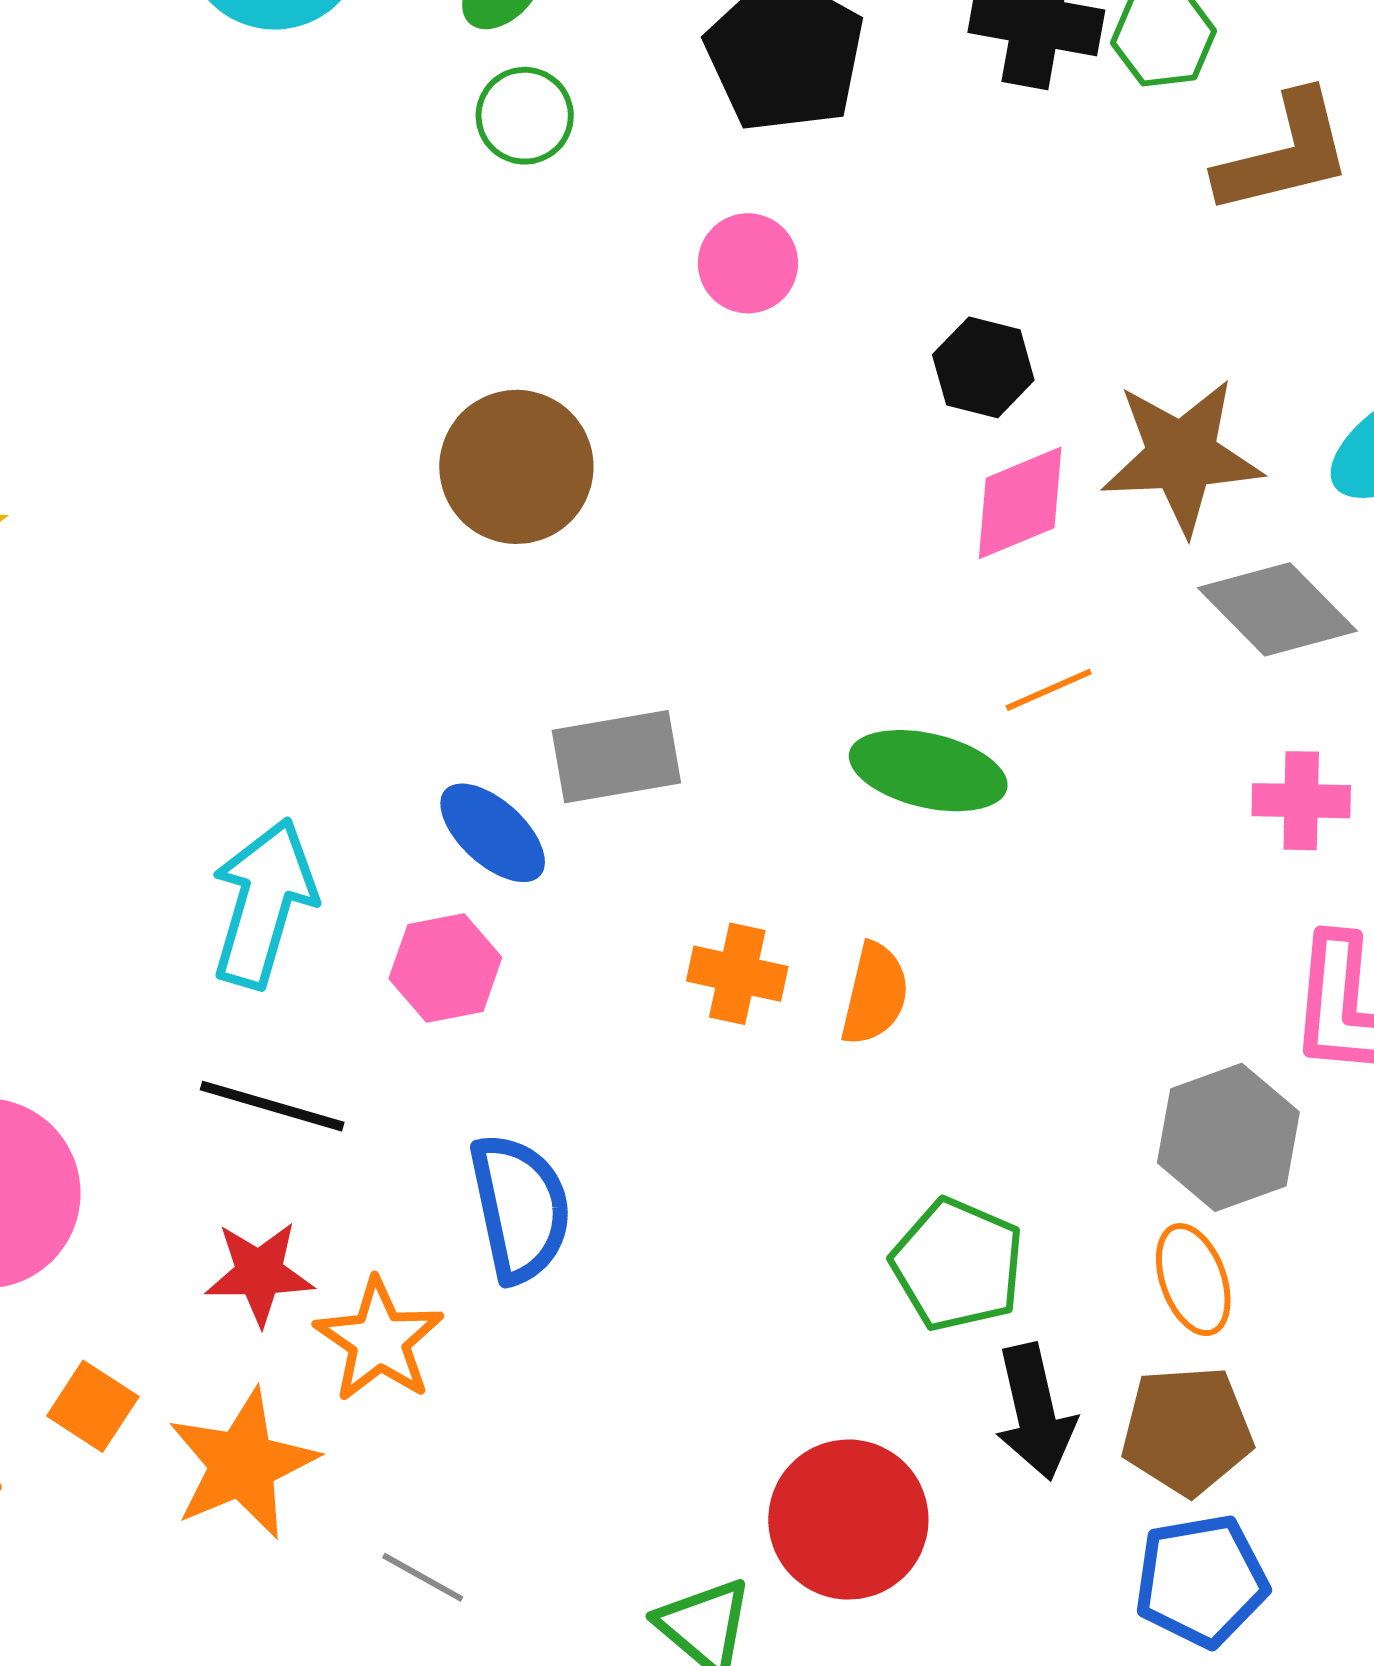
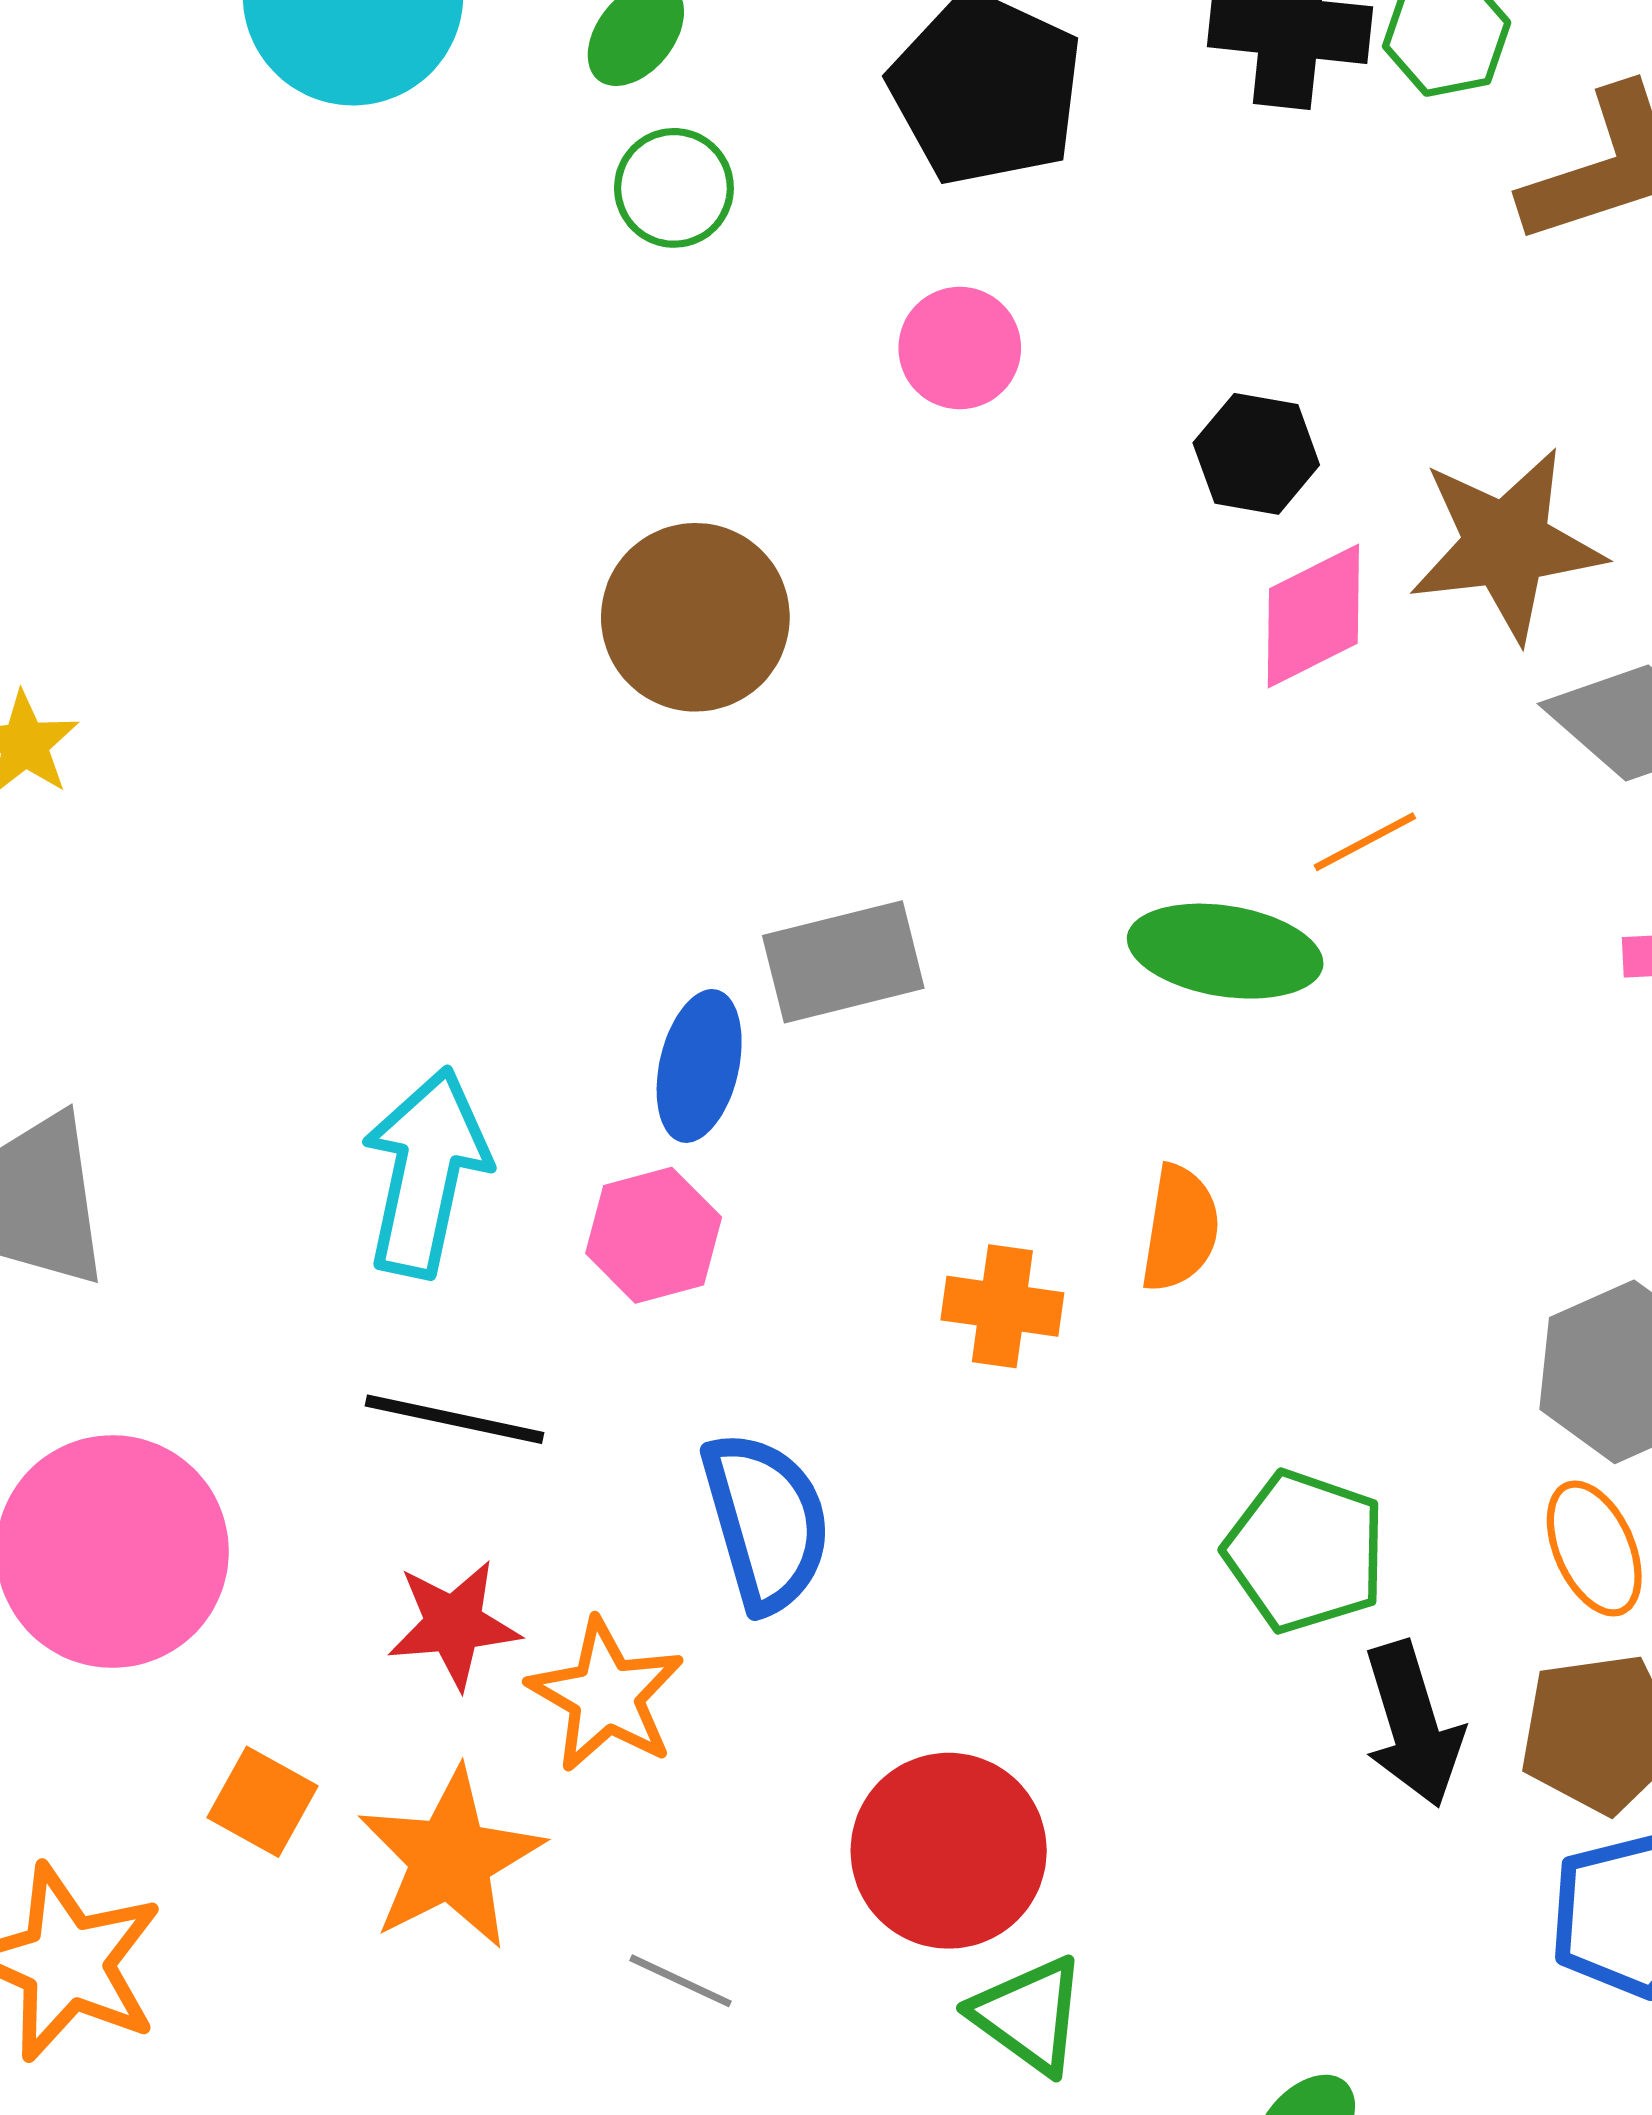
blue ellipse: (493, 833) -> (699, 1066), turned 65
orange cross: (737, 974) -> (1002, 1306), moved
red circle: (848, 1520) -> (949, 1851), moved

